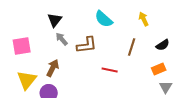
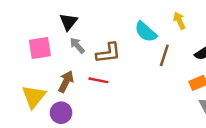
cyan semicircle: (104, 19) -> (146, 32), moved
pink square: (22, 46) -> (40, 48), moved
red line: (110, 70) -> (98, 80), moved

